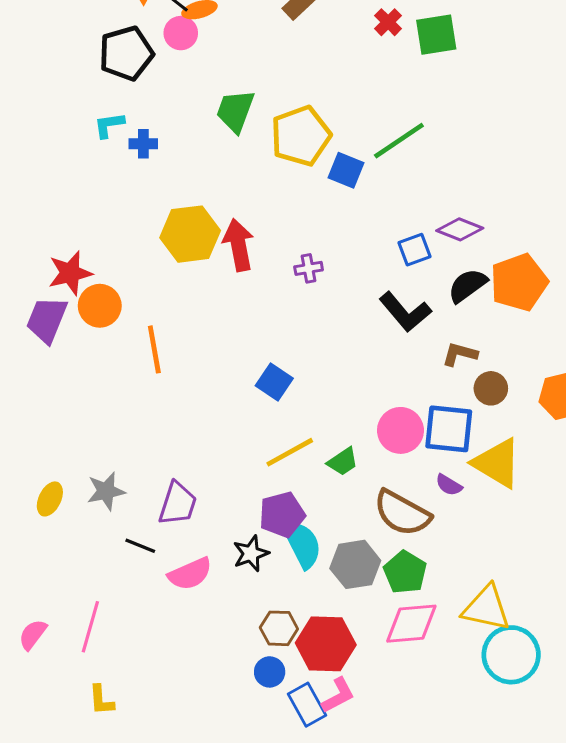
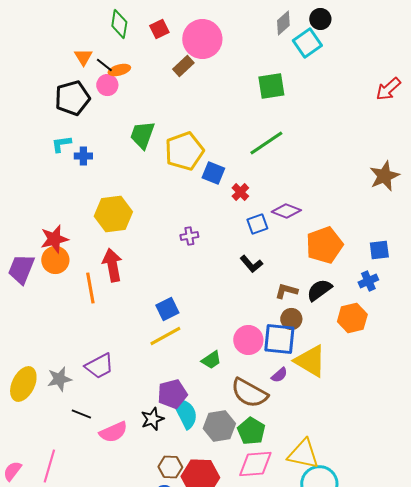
red cross: (388, 22) -> (240, 192), moved
green line: (399, 141) -> (266, 143), moved
red arrow: (238, 245) -> (112, 265), moved
red star: (70, 273) -> (54, 239), moved
black semicircle: (467, 285) -> (319, 290), moved
black L-shape: (405, 312) -> (251, 264), size x0.7
blue square: (274, 382) -> (167, 309), turned 30
brown circle: (491, 388) -> (291, 319), moved
yellow line: (290, 452) -> (165, 336), moved
purple semicircle: (449, 485) -> (279, 375), turned -72
yellow ellipse: (50, 499) -> (23, 384), size x1.6
purple trapezoid: (178, 504) -> (99, 366), moved, turned 44

